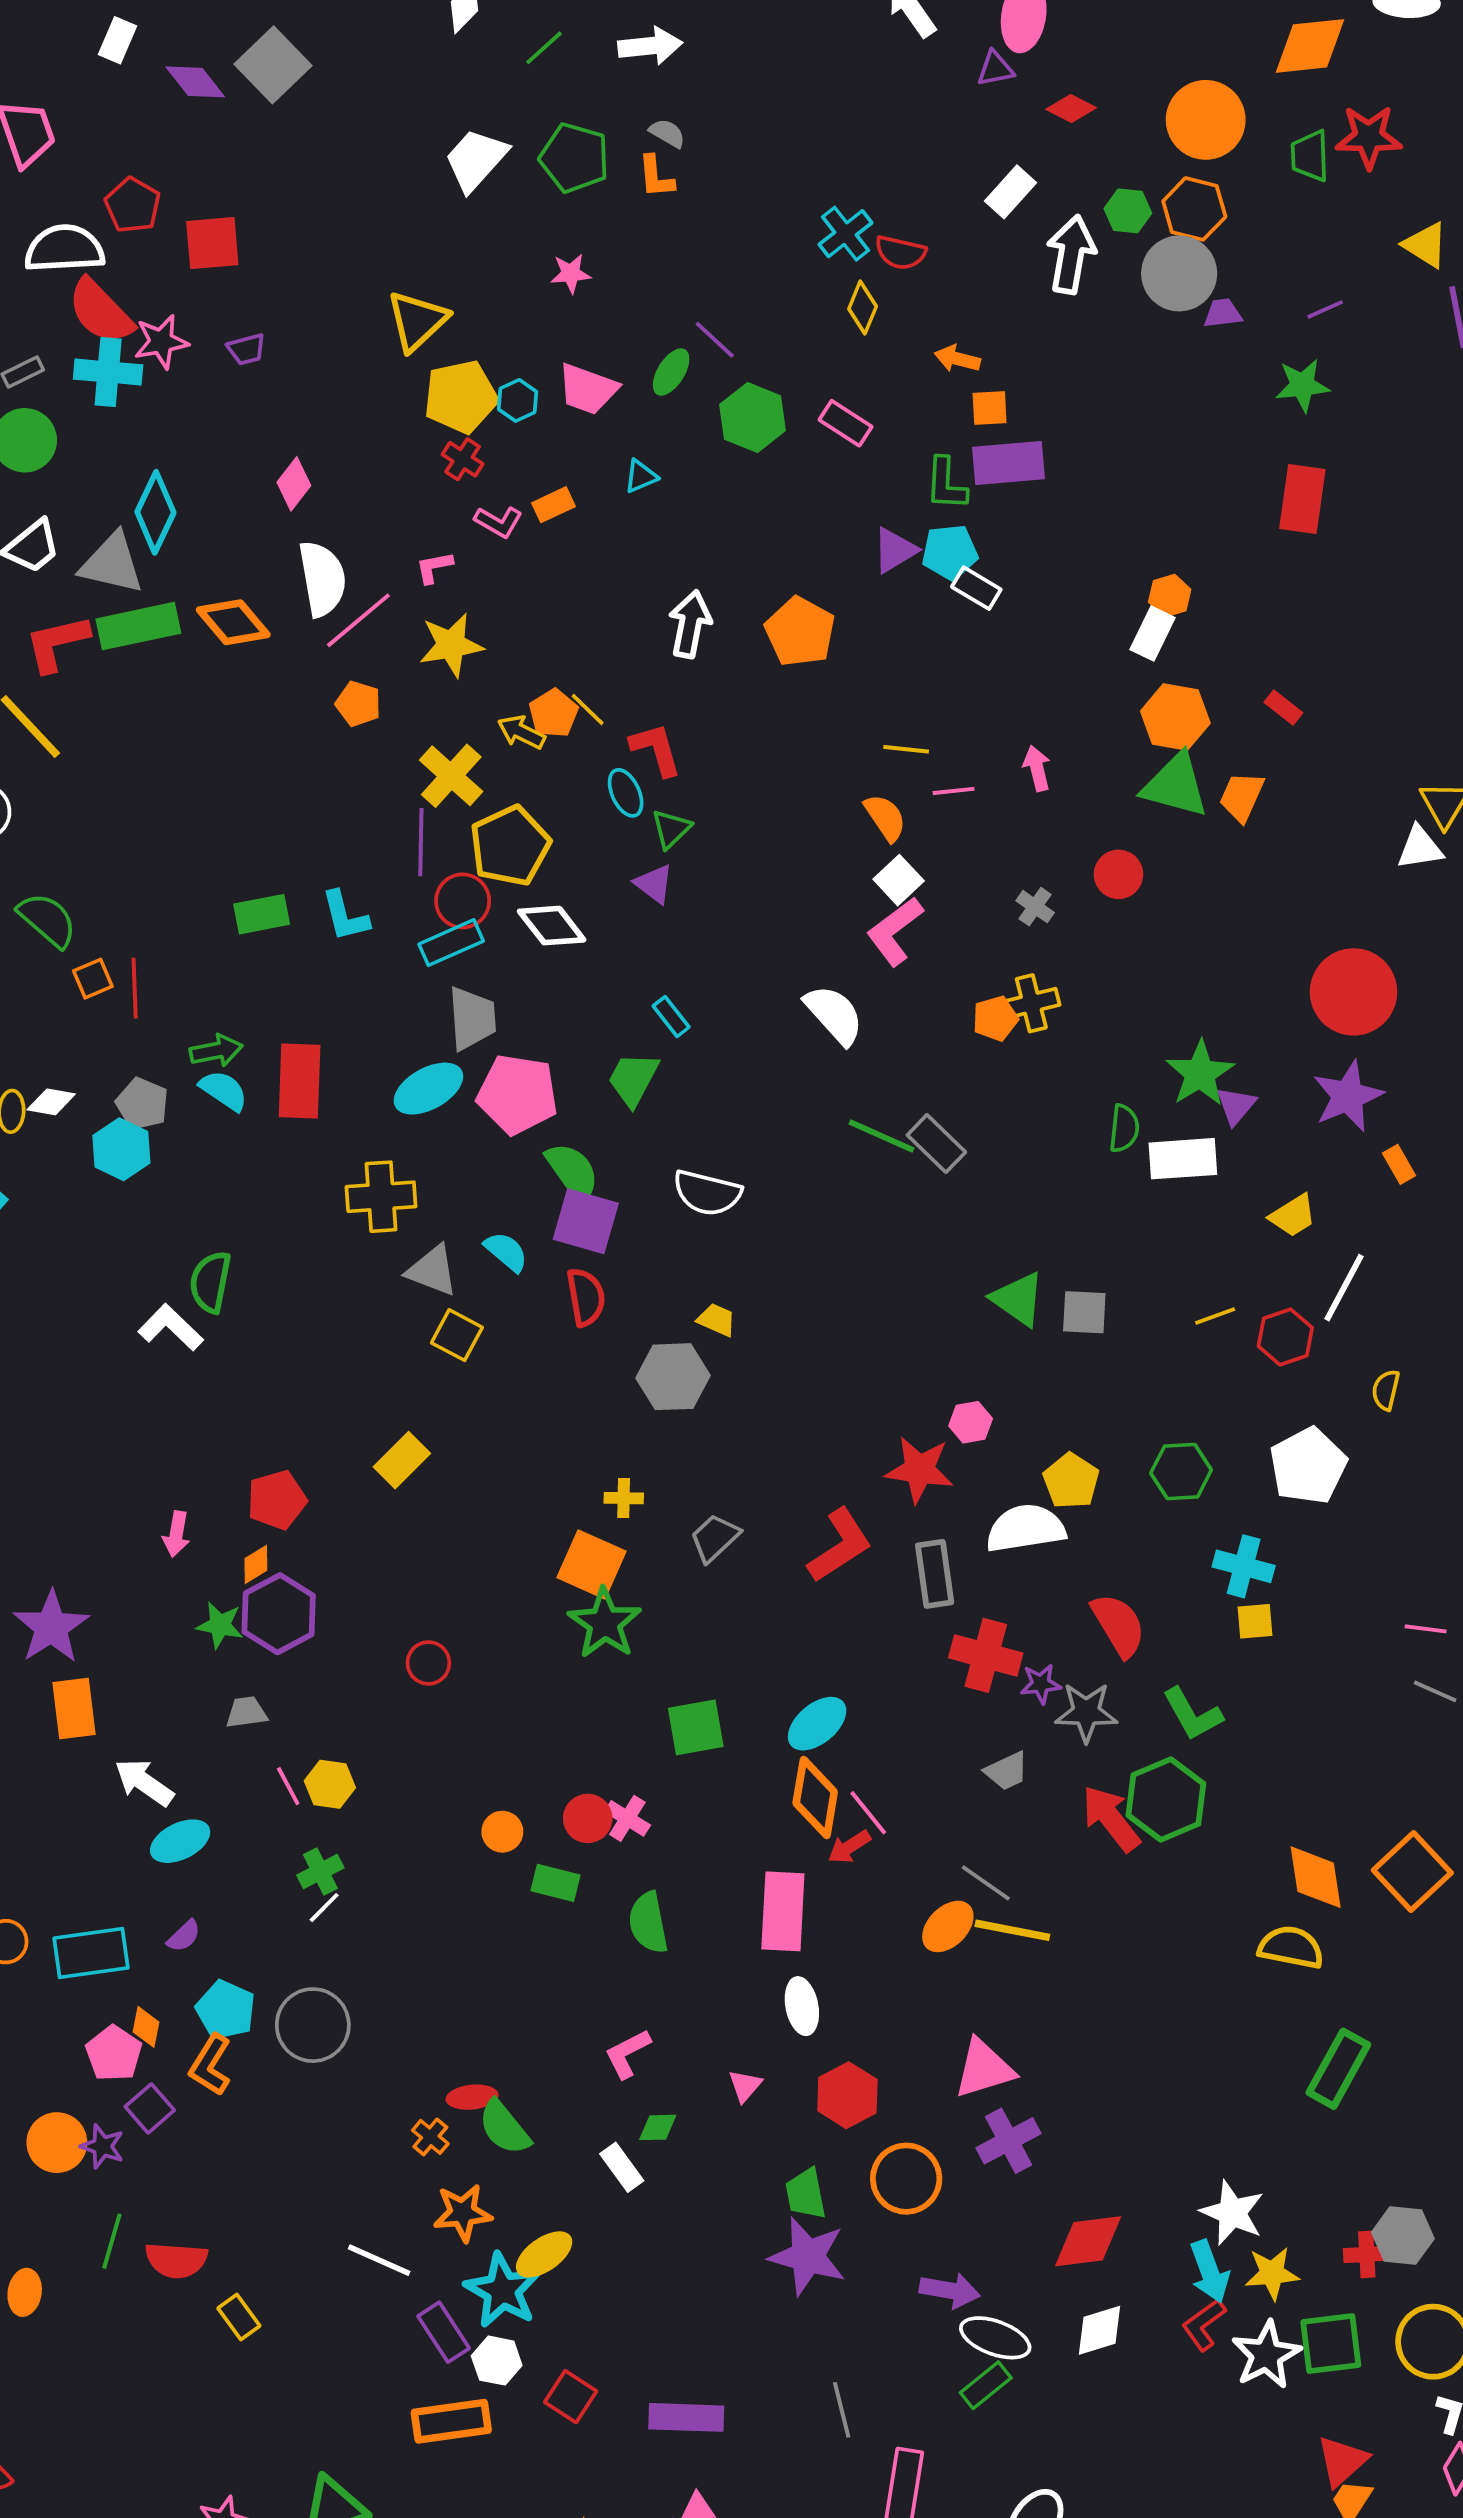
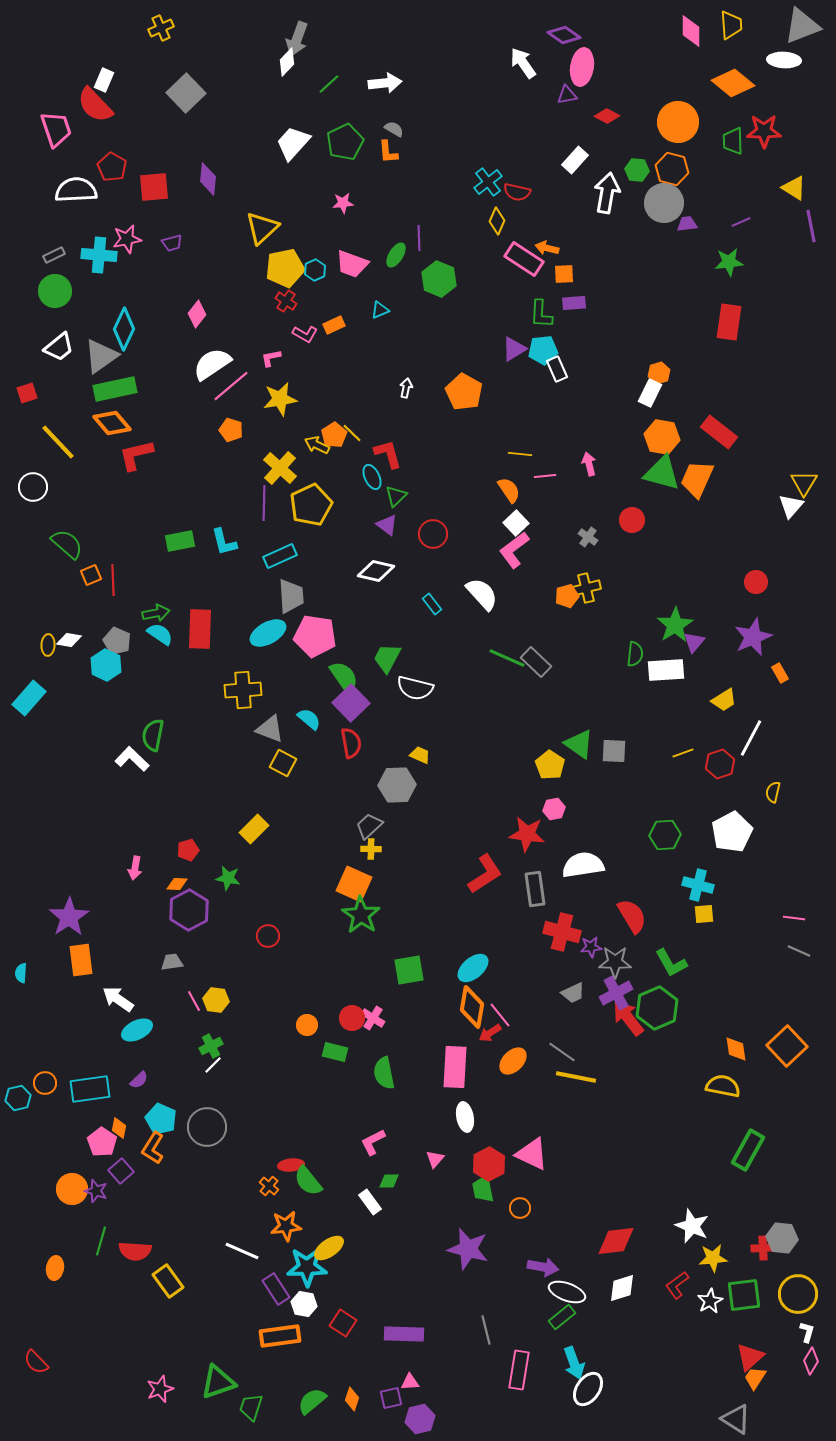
orange diamond: (1310, 46) -> (733, 83), turned 45
purple diamond: (195, 82) -> (208, 179), moved, turned 44
green pentagon: (574, 158) -> (345, 142), turned 30
red semicircle: (100, 311) -> (95, 105), moved
purple line: (715, 340) -> (419, 238), turned 45
pink rectangle: (845, 423) -> (524, 259), moved, size x1.4
purple rectangle: (1009, 463) -> (574, 303), size x0.6
gray triangle: (112, 563) -> (101, 356), turned -48
white semicircle: (322, 579) -> (212, 364), turned -114
white rectangle: (976, 588) -> (557, 369), turned 35
orange diamond: (233, 622) -> (112, 423), moved
white arrow: (690, 624) -> (406, 388), size x0.6
red L-shape: (57, 643) -> (136, 455), moved
red rectangle: (1283, 708) -> (719, 432), size x1.8
orange trapezoid: (1242, 797) -> (697, 479), size x1.4
white triangle: (1420, 848) -> (791, 506), turned -40
red circle: (463, 901) -> (433, 534), moved
white diamond: (552, 926) -> (376, 571), moved, turned -39
red circle: (1354, 992) -> (756, 582), size x0.5
cyan rectangle: (671, 1017) -> (432, 604), moved
green trapezoid: (633, 1079) -> (387, 658), moved
purple square: (586, 1221) -> (351, 703), turned 30
yellow pentagon: (1071, 1481) -> (550, 765), moved
red pentagon: (277, 1500) -> (188, 850), size x0.7
gray trapezoid: (715, 1538) -> (369, 826), moved
orange diamond: (256, 1564) -> (177, 884), turned 35
green star: (220, 1625) -> (228, 878), moved
orange diamond: (1316, 1877) -> (736, 1049), size x0.7
orange ellipse: (948, 1926) -> (513, 1061), moved
pink triangle: (984, 2069) -> (532, 1154), moved, turned 42
purple cross: (1009, 2141) -> (616, 993), moved
orange circle: (906, 2179) -> (520, 1208), size x0.6
green trapezoid: (806, 2194) -> (483, 1189), moved
cyan arrow: (1209, 2271) -> (574, 1363), moved
cyan star: (502, 2290) -> (307, 1267), turned -30
yellow rectangle: (239, 2317) -> (168, 1281), size x1.4
white star: (1266, 2355) -> (710, 1301), size x0.7

